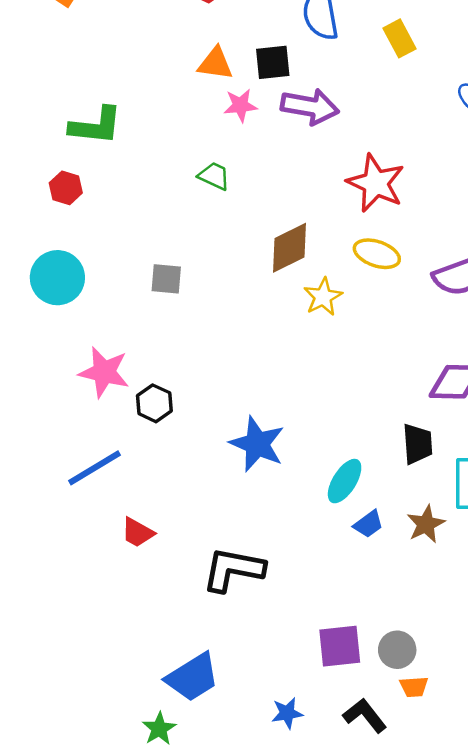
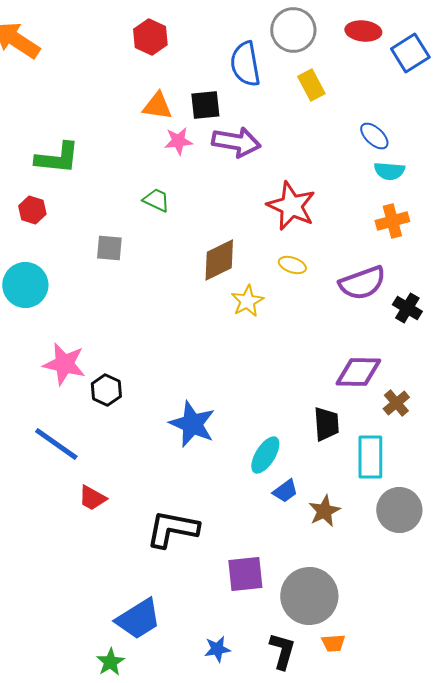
yellow ellipse: (377, 254) -> (292, 265), size x0.7
gray square: (166, 279) -> (109, 248), moved
blue line: (95, 468) -> (56, 444), turned 66
brown star: (426, 524) -> (324, 511), moved
purple square: (340, 646) -> (245, 574), moved
gray circle: (397, 650) -> (309, 596), size x1.8
orange trapezoid: (414, 687) -> (333, 643), moved
black L-shape: (365, 716) -> (282, 651), turned 54

